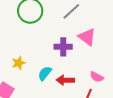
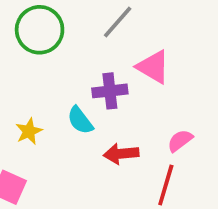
cyan semicircle: (45, 73) -> (80, 120), moved, turned -70
pink semicircle: (97, 77) -> (180, 141), turned 120

